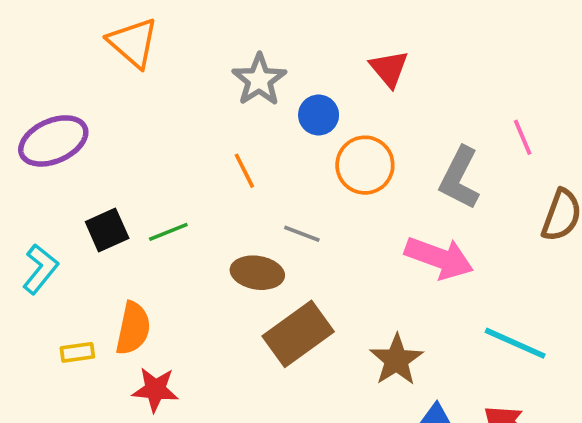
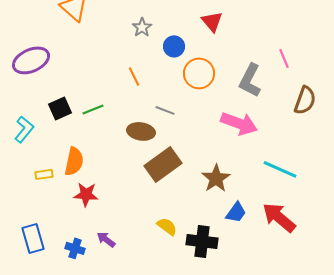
gray star: (259, 80) -> (142, 27), size x0.7

